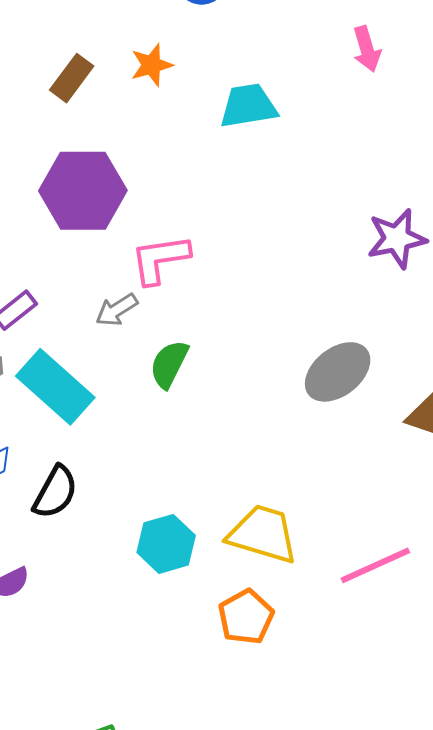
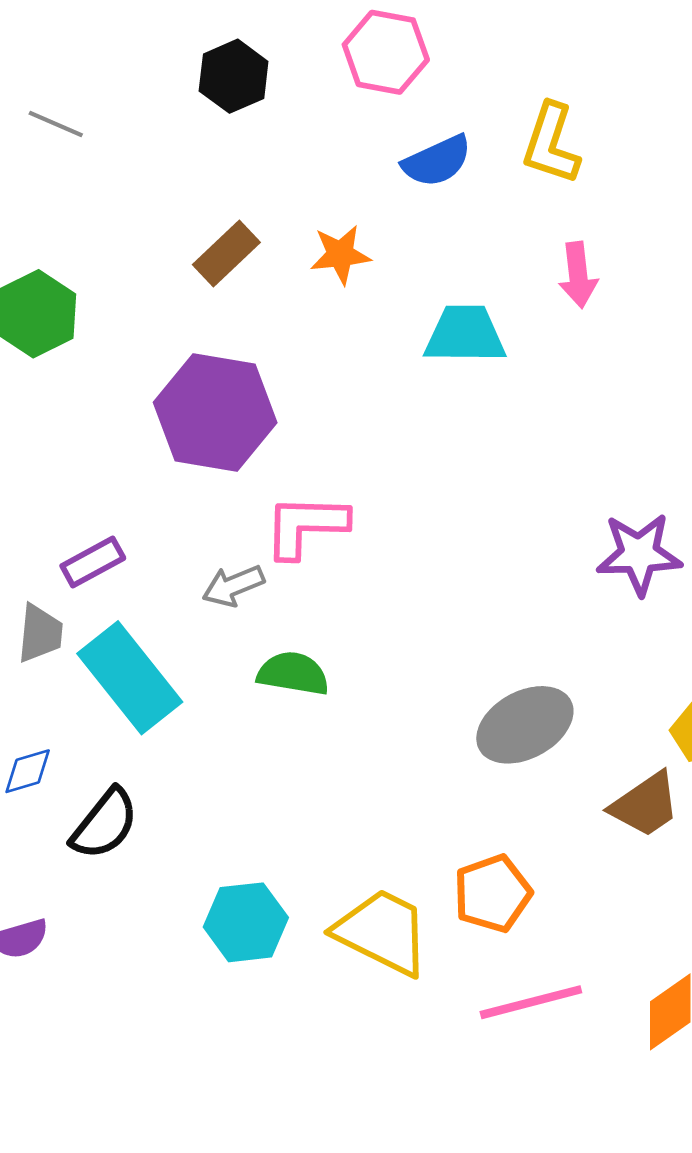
pink arrow: (367, 49) -> (578, 275), moved
green semicircle: (169, 364) -> (293, 674), turned 63
orange pentagon: (246, 617) -> (492, 893), moved

